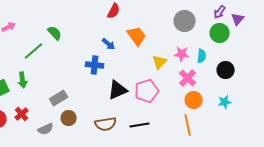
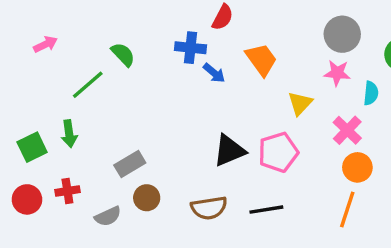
pink star: (182, 54) -> (337, 73), moved
blue cross: (95, 65) -> (191, 48), moved
red cross: (22, 114) -> (67, 191), turned 32
orange line: (188, 125) -> (347, 210), turned 30

